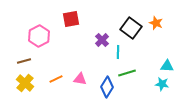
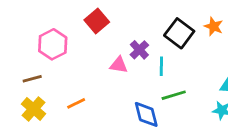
red square: (71, 19) -> (97, 21), turned -30
pink triangle: (80, 79) -> (119, 65), moved
blue diamond: (107, 87) -> (146, 114), turned -45

